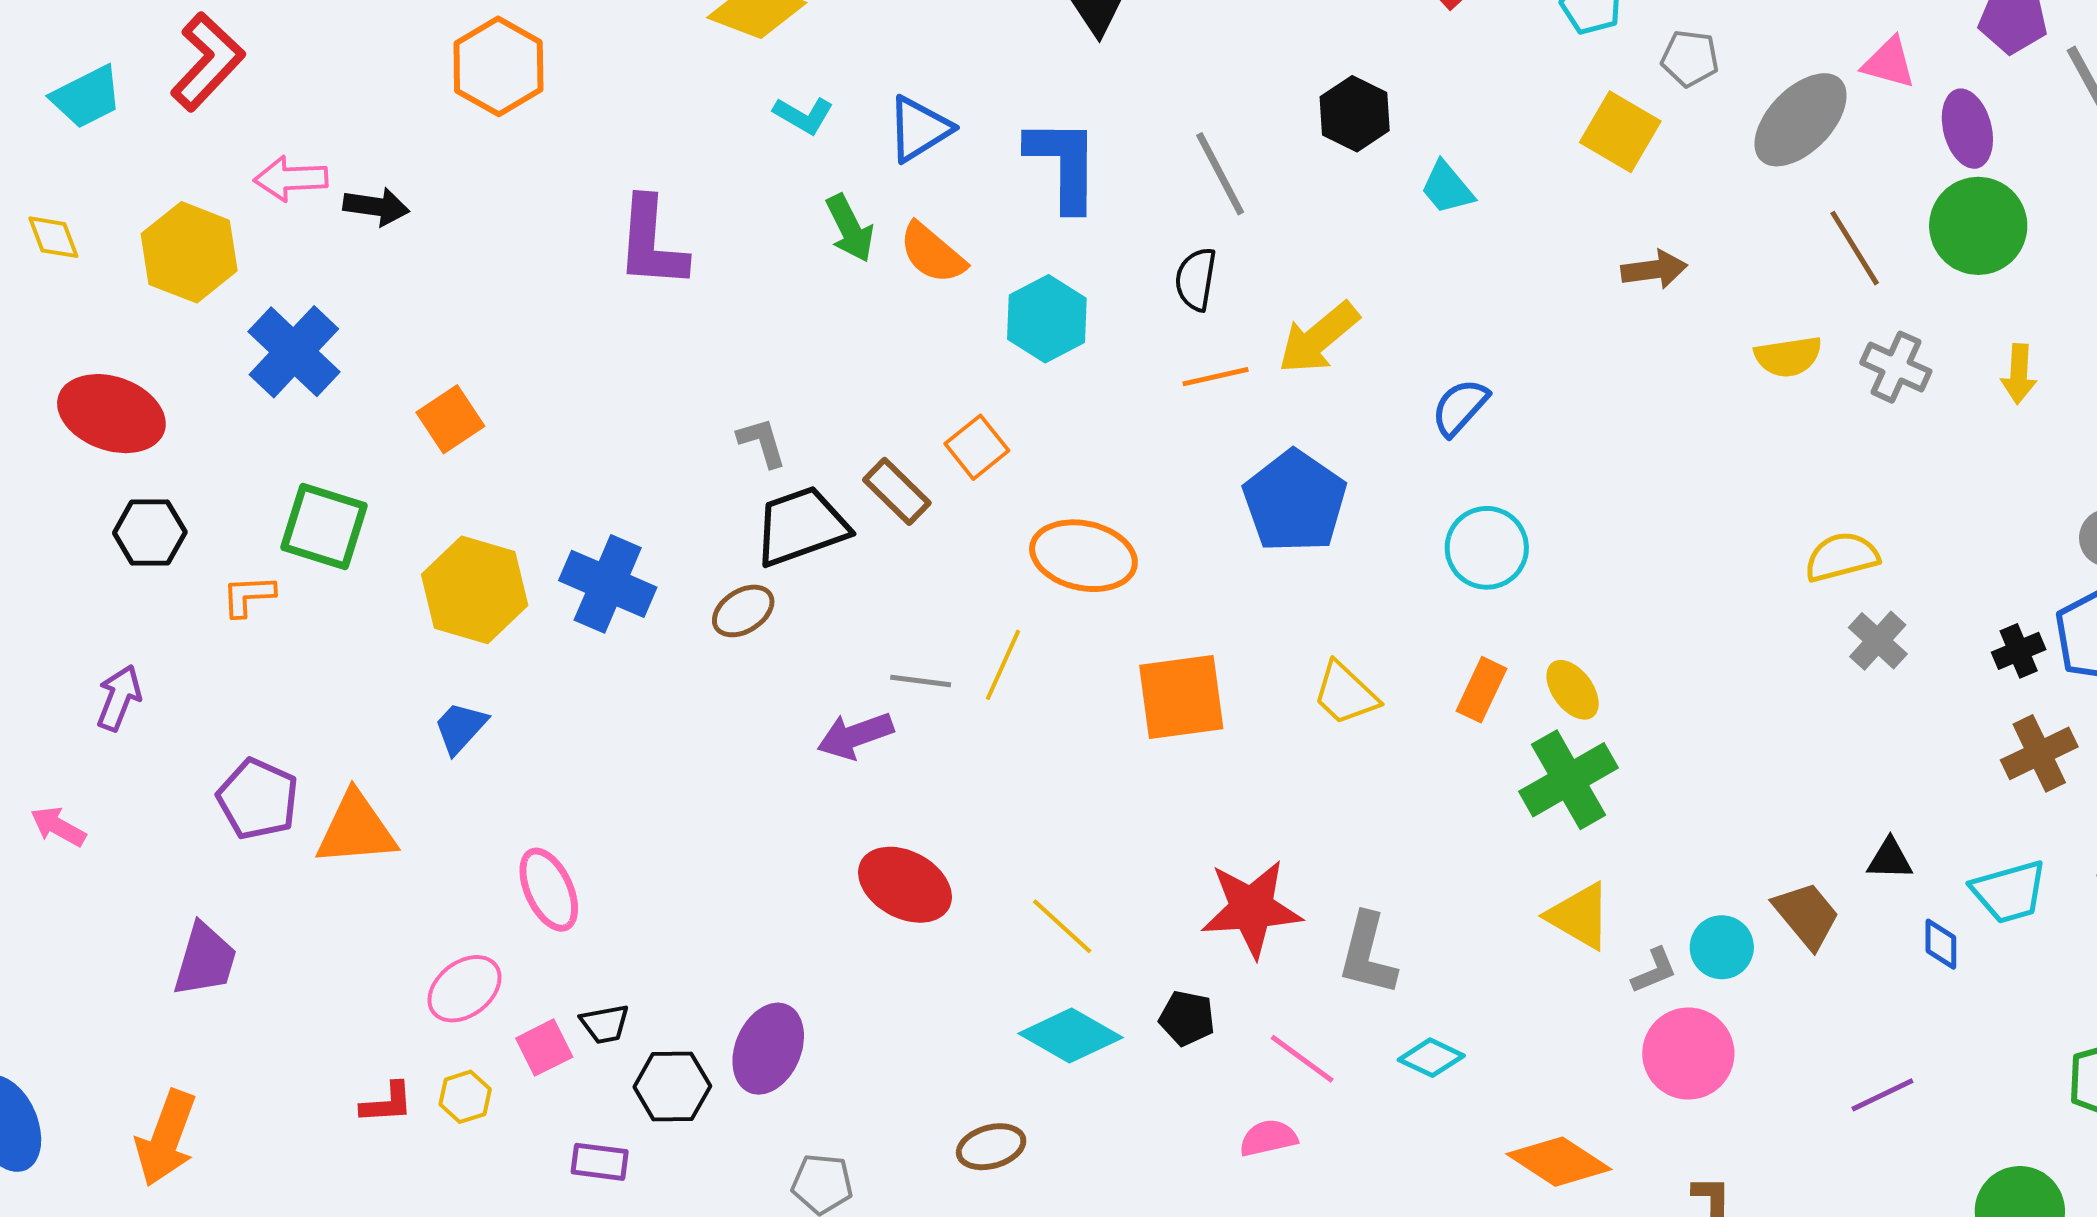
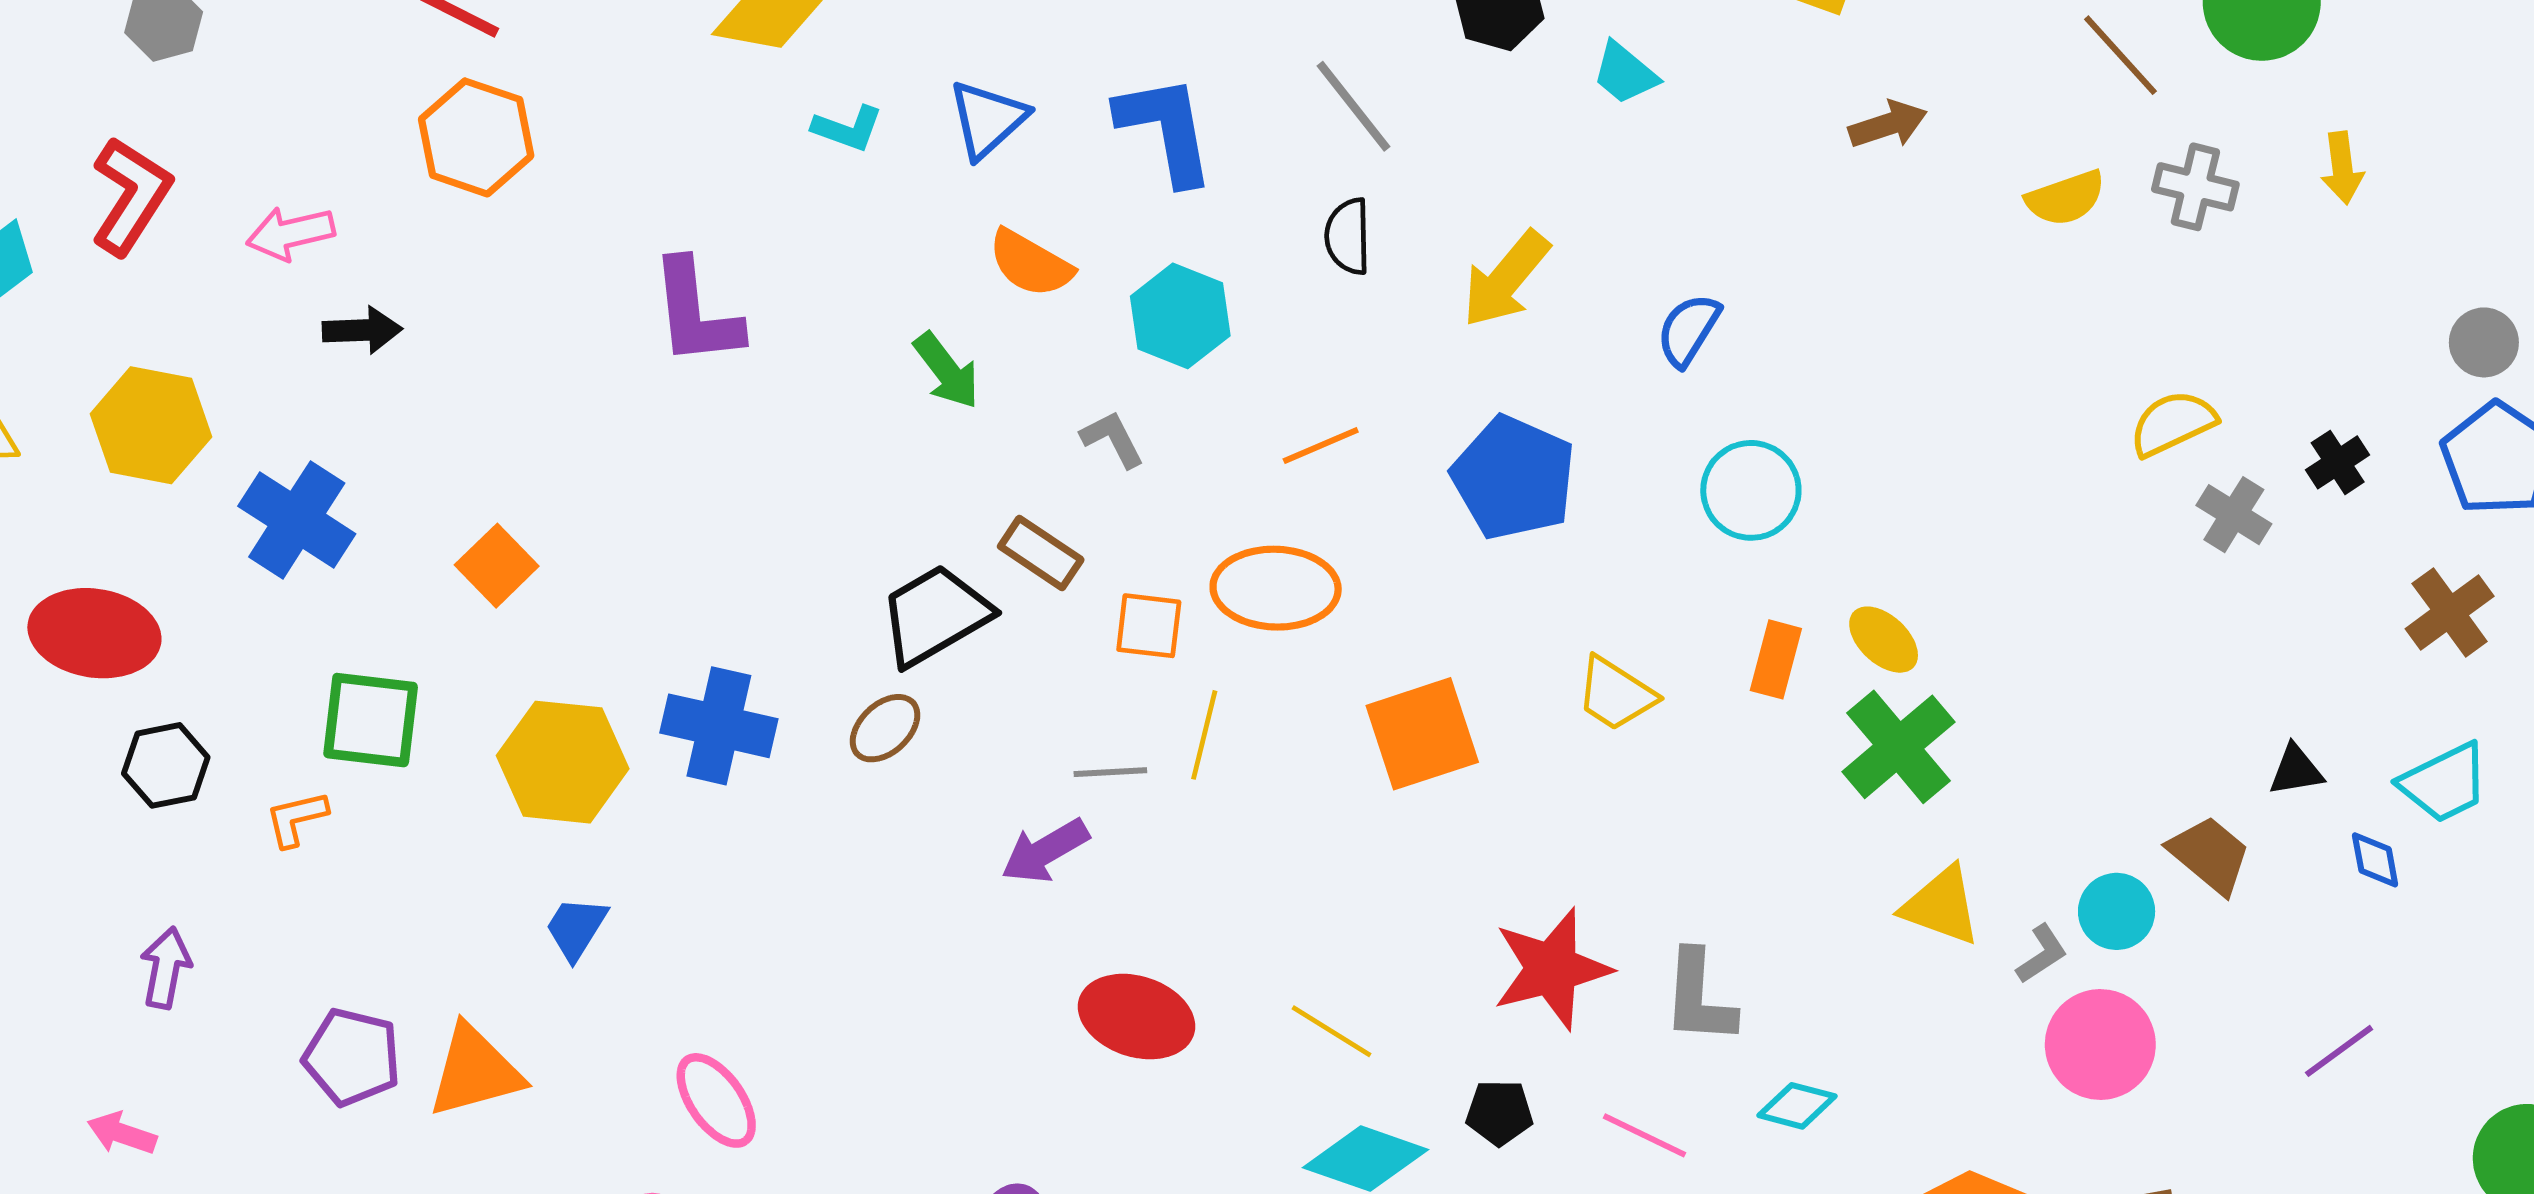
pink arrow: (291, 179) -> (291, 233), moved
green arrow: (850, 228) -> (947, 371), moved
orange line: (1216, 377) -> (1321, 446), moved
gray L-shape: (762, 442) -> (1112, 439), moved
orange square: (977, 447) -> (1149, 626), moved, turned -34
black cross: (2019, 651) -> (2338, 462), moved

